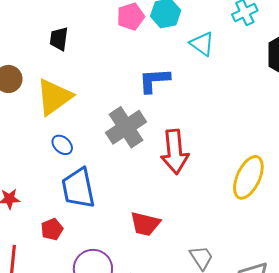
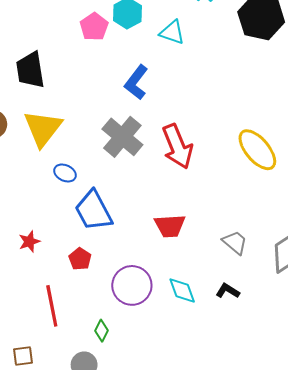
black trapezoid: (59, 39) -> (30, 70), size x1.5
blue L-shape: (154, 80) -> (136, 82), turned -32
yellow ellipse: (248, 177) -> (257, 150), turned -48

